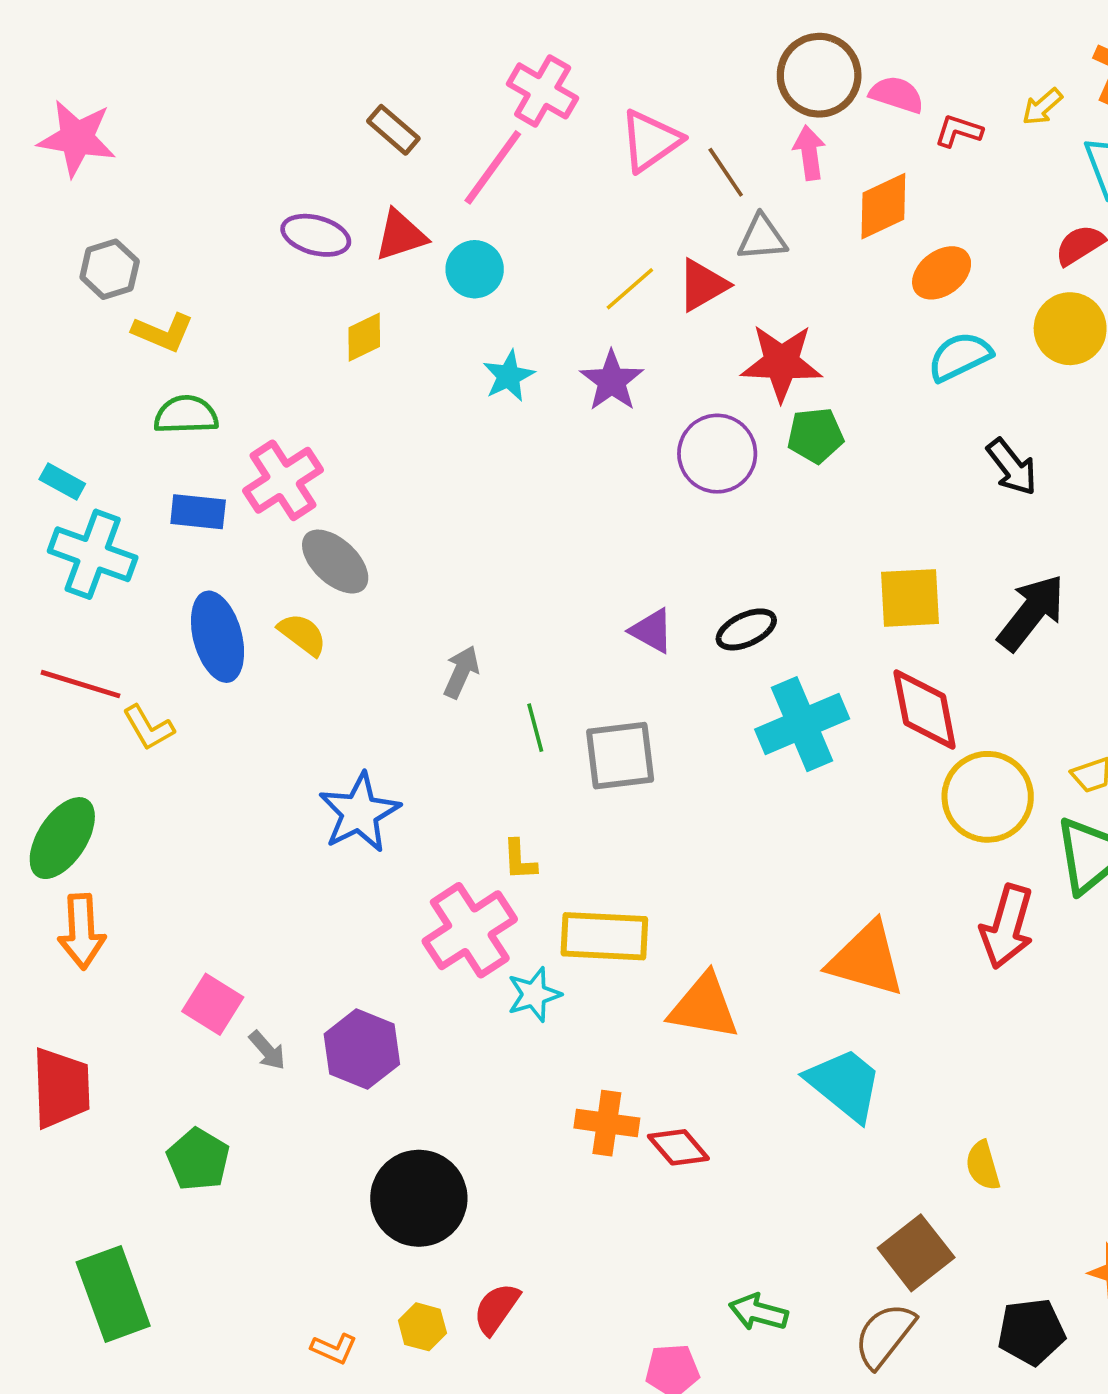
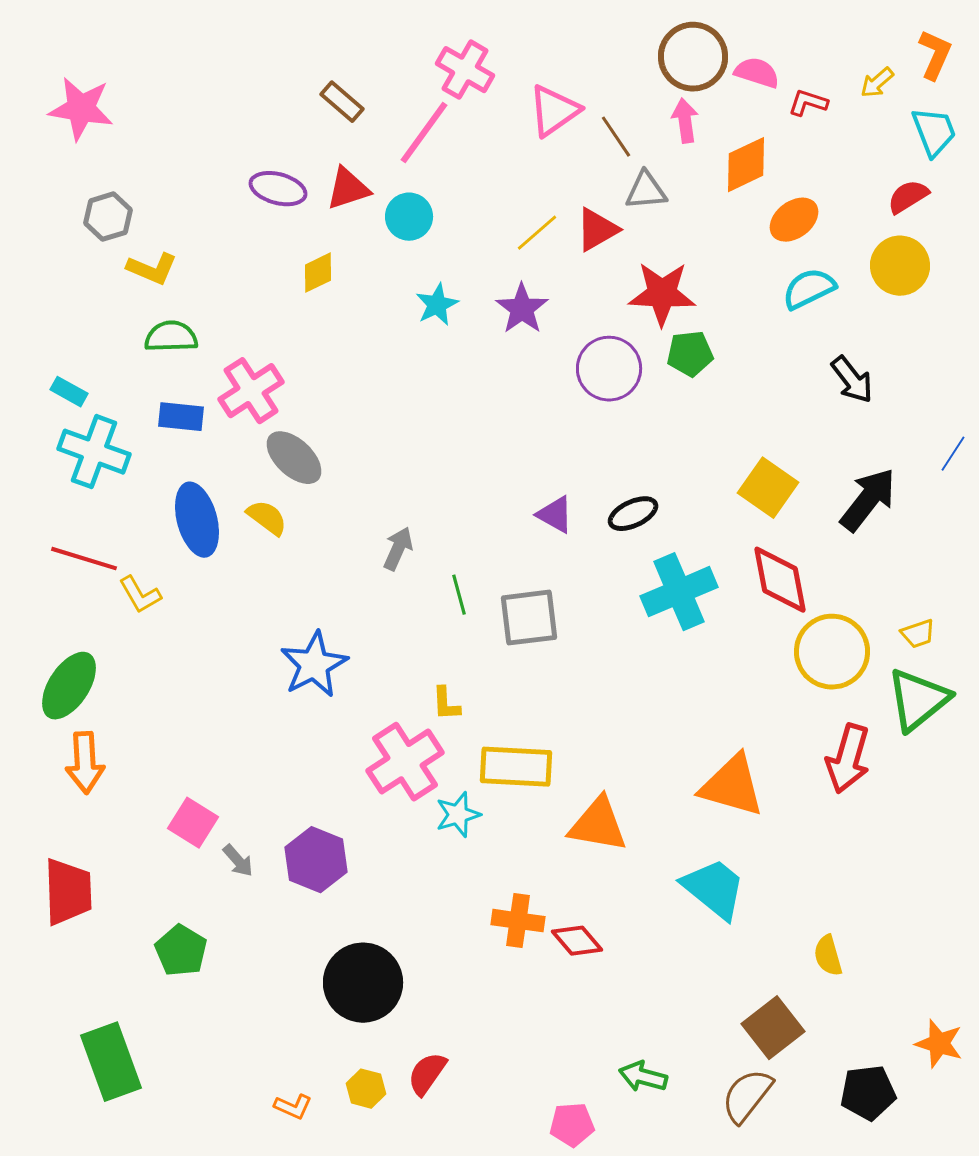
yellow square: (910, 598) -> (768, 488), turned 38

